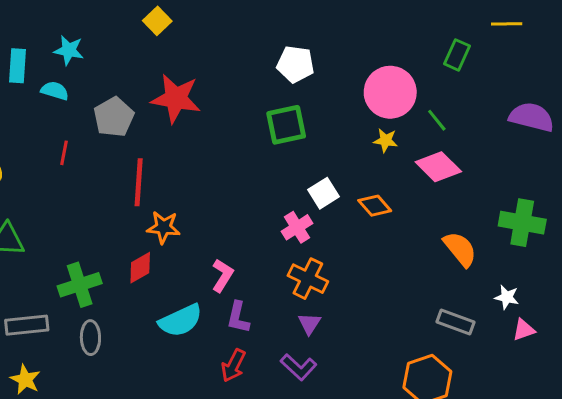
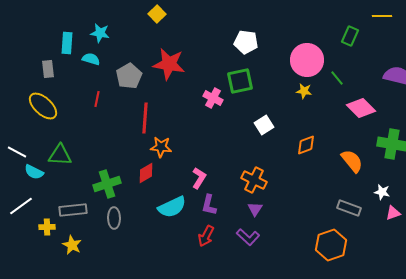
pink diamond: (438, 167) -> (361, 108), moved
orange diamond: (375, 206) -> (306, 145), moved, turned -70
pink cross: (297, 227) -> (213, 98), moved, turned -30

